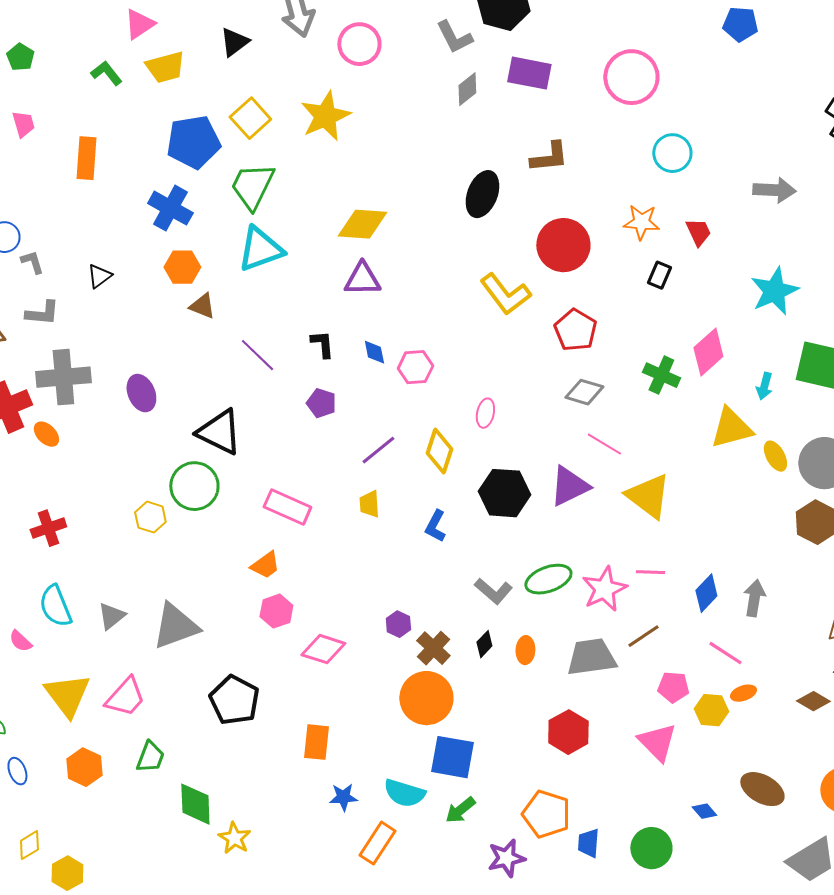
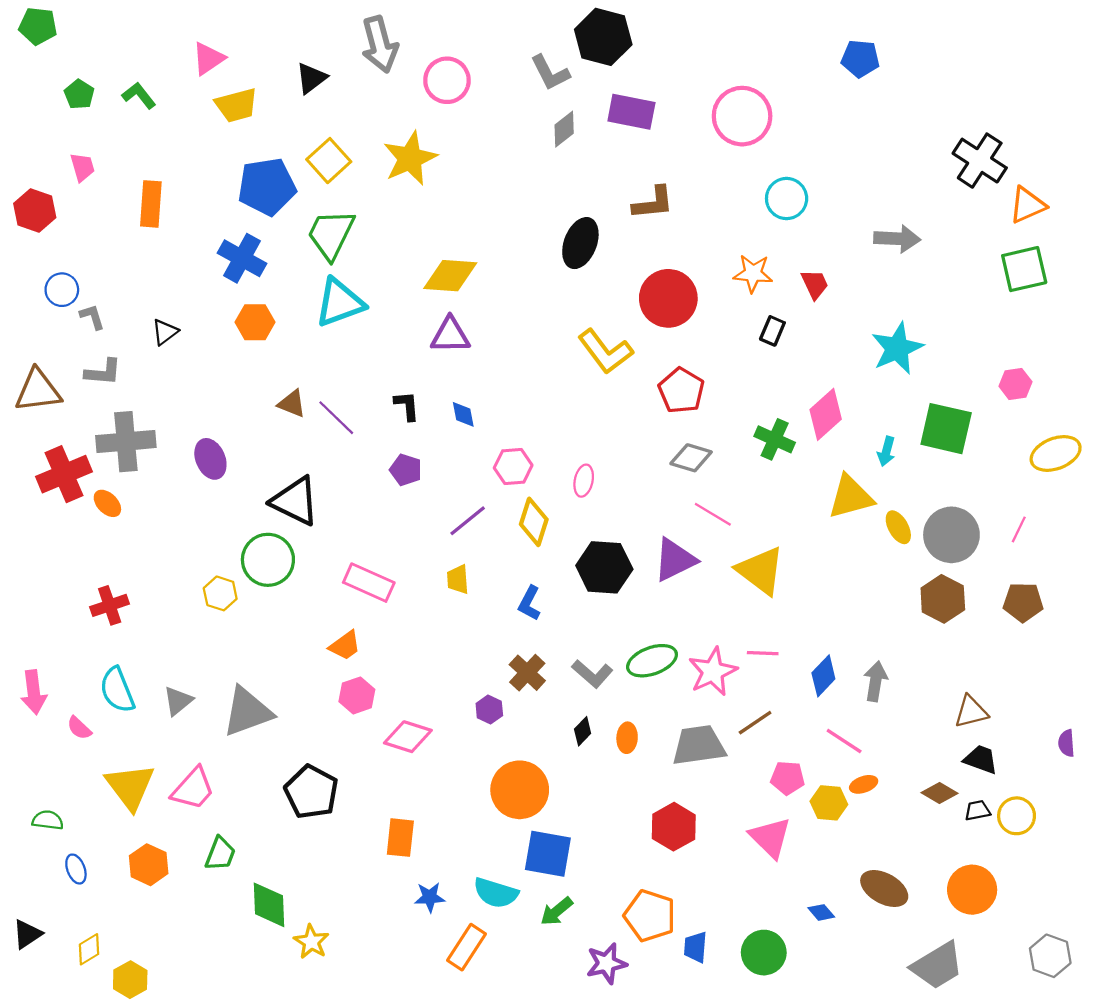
green L-shape: (106, 73) -> (139, 95), moved
brown triangle: (202, 306) -> (292, 404), moved
pink hexagon: (415, 367) -> (513, 467), moved
brown cross: (433, 648) -> (527, 673), moved

